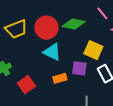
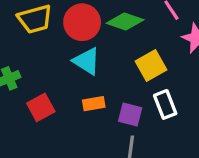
yellow square: (93, 50) -> (151, 66), turned 30
purple square: (79, 68) -> (130, 114), moved

